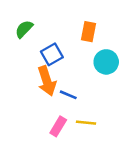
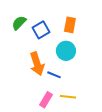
blue square: (52, 54) -> (41, 30), moved
cyan circle: (106, 62) -> (66, 51), moved

